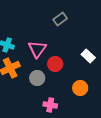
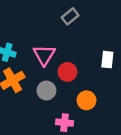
white rectangle: (88, 56) -> (107, 60), turned 56
orange circle: (80, 88) -> (86, 100), moved

